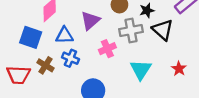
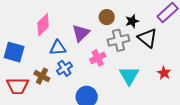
blue square: (31, 37) -> (14, 52), moved
blue cross: (70, 58) -> (64, 68), turned 35

